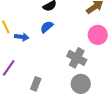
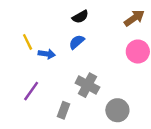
gray cross: (77, 58) -> (87, 85), moved

